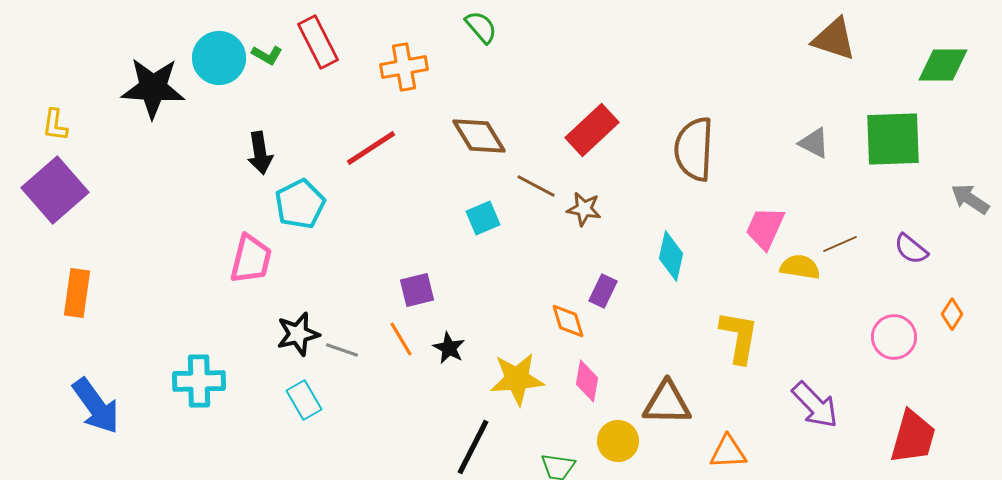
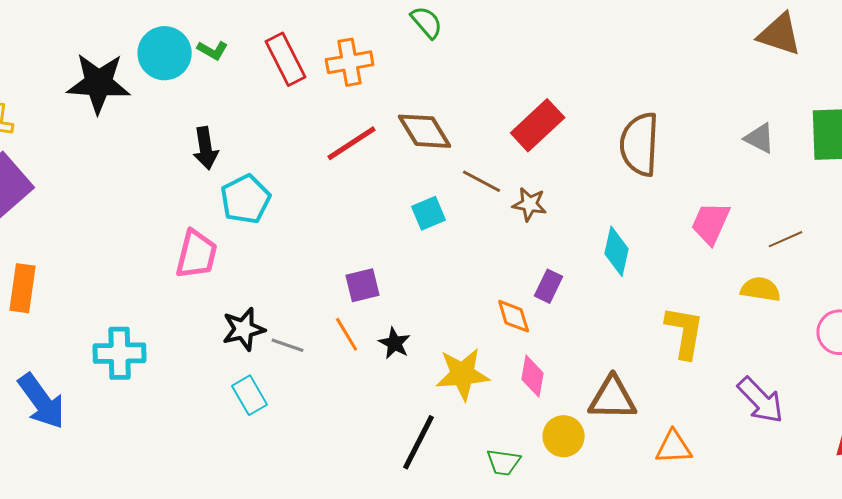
red rectangle: (318, 42) -> (286, 59), moved
red line: (371, 148) -> (352, 143), moved
yellow semicircle: (800, 267) -> (761, 289), moved
cyan cross: (199, 381) -> (120, 353), moved

